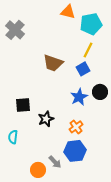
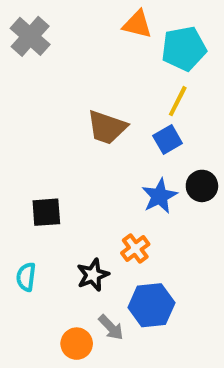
gray cross: (15, 30) -> (30, 36), moved
black star: (46, 119) -> (93, 275), moved
orange cross: (76, 127) -> (135, 249), moved

